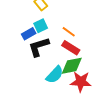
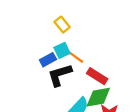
orange line: (69, 32) -> (76, 57), moved

